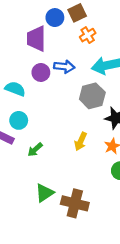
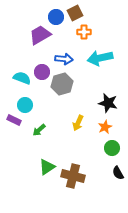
orange cross: (88, 35) -> (84, 32), turned 32
purple trapezoid: (36, 39) -> (40, 35), turned 60
purple circle: (41, 72) -> (42, 72), moved
gray hexagon: (92, 96) -> (62, 84), moved

